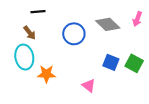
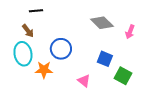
pink arrow: (137, 19) -> (130, 32), moved
blue circle: (74, 34) -> (61, 49), moved
green square: (134, 63) -> (123, 76), moved

